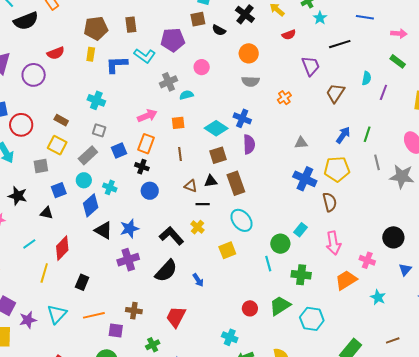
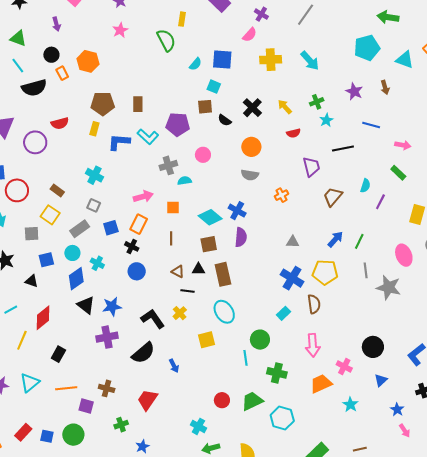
cyan rectangle: (300, 230) -> (283, 313), moved

